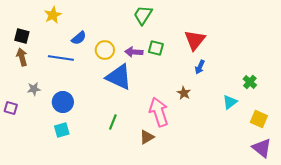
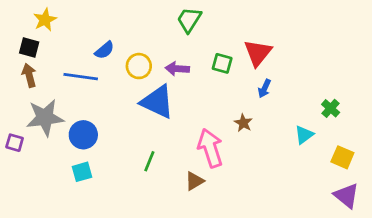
yellow star: (53, 15) -> (45, 20), moved
green square: (156, 48) -> (222, 63), moved
gray star: (34, 89) -> (45, 118), size x2.0

